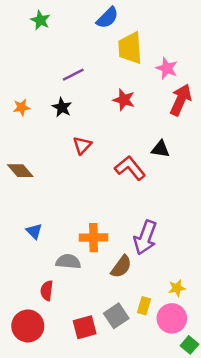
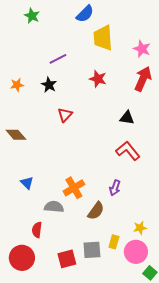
pink star: (167, 68) -> (142, 49), moved
red L-shape: (130, 168) -> (128, 151), moved
orange cross: (93, 238) -> (74, 188), turned -30
purple arrow: (145, 238) -> (115, 188), size x0.6
gray square: (116, 316) -> (92, 250), turned 30

